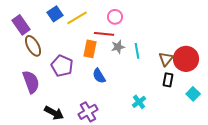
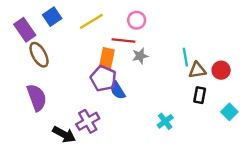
blue square: (55, 14) -> (52, 17), moved
cyan line: (137, 51) -> (185, 57), moved
brown triangle: (166, 59) -> (197, 70), turned 42
red circle: (186, 59) -> (221, 70), size x0.6
purple pentagon: (62, 66) -> (103, 79), moved
purple cross: (88, 112) -> (88, 121), moved

